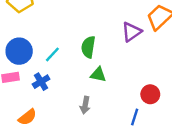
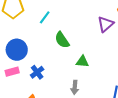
green semicircle: (88, 47) -> (62, 40), moved, turned -36
cyan line: (52, 54) -> (45, 17), moved

